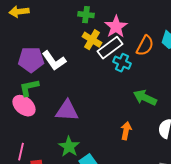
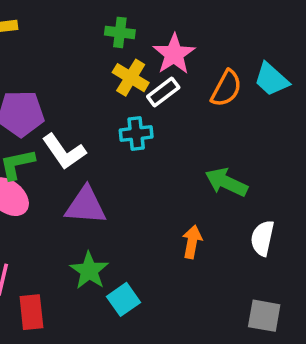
white rectangle: (110, 48) -> (163, 92), size x0.7
white L-shape: (54, 61) -> (64, 152), moved
cyan cross: (122, 63) -> (136, 134), moved, turned -30

